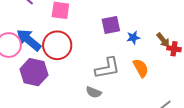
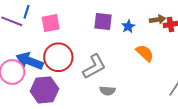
purple square: (111, 25) -> (103, 21), turned 36
brown arrow: (163, 40) -> (158, 20), turned -42
gray L-shape: (107, 68) -> (94, 66), moved

